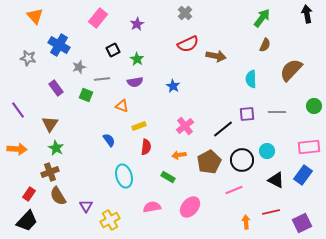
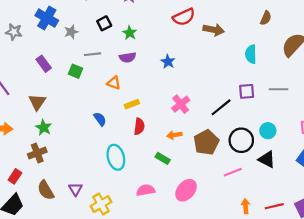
gray star: (79, 67) -> (71, 32), moved
black triangle: (276, 180) -> (267, 159), moved
brown semicircle: (58, 196) -> (46, 190), moved
red line: (271, 212) -> (274, 206), moved

